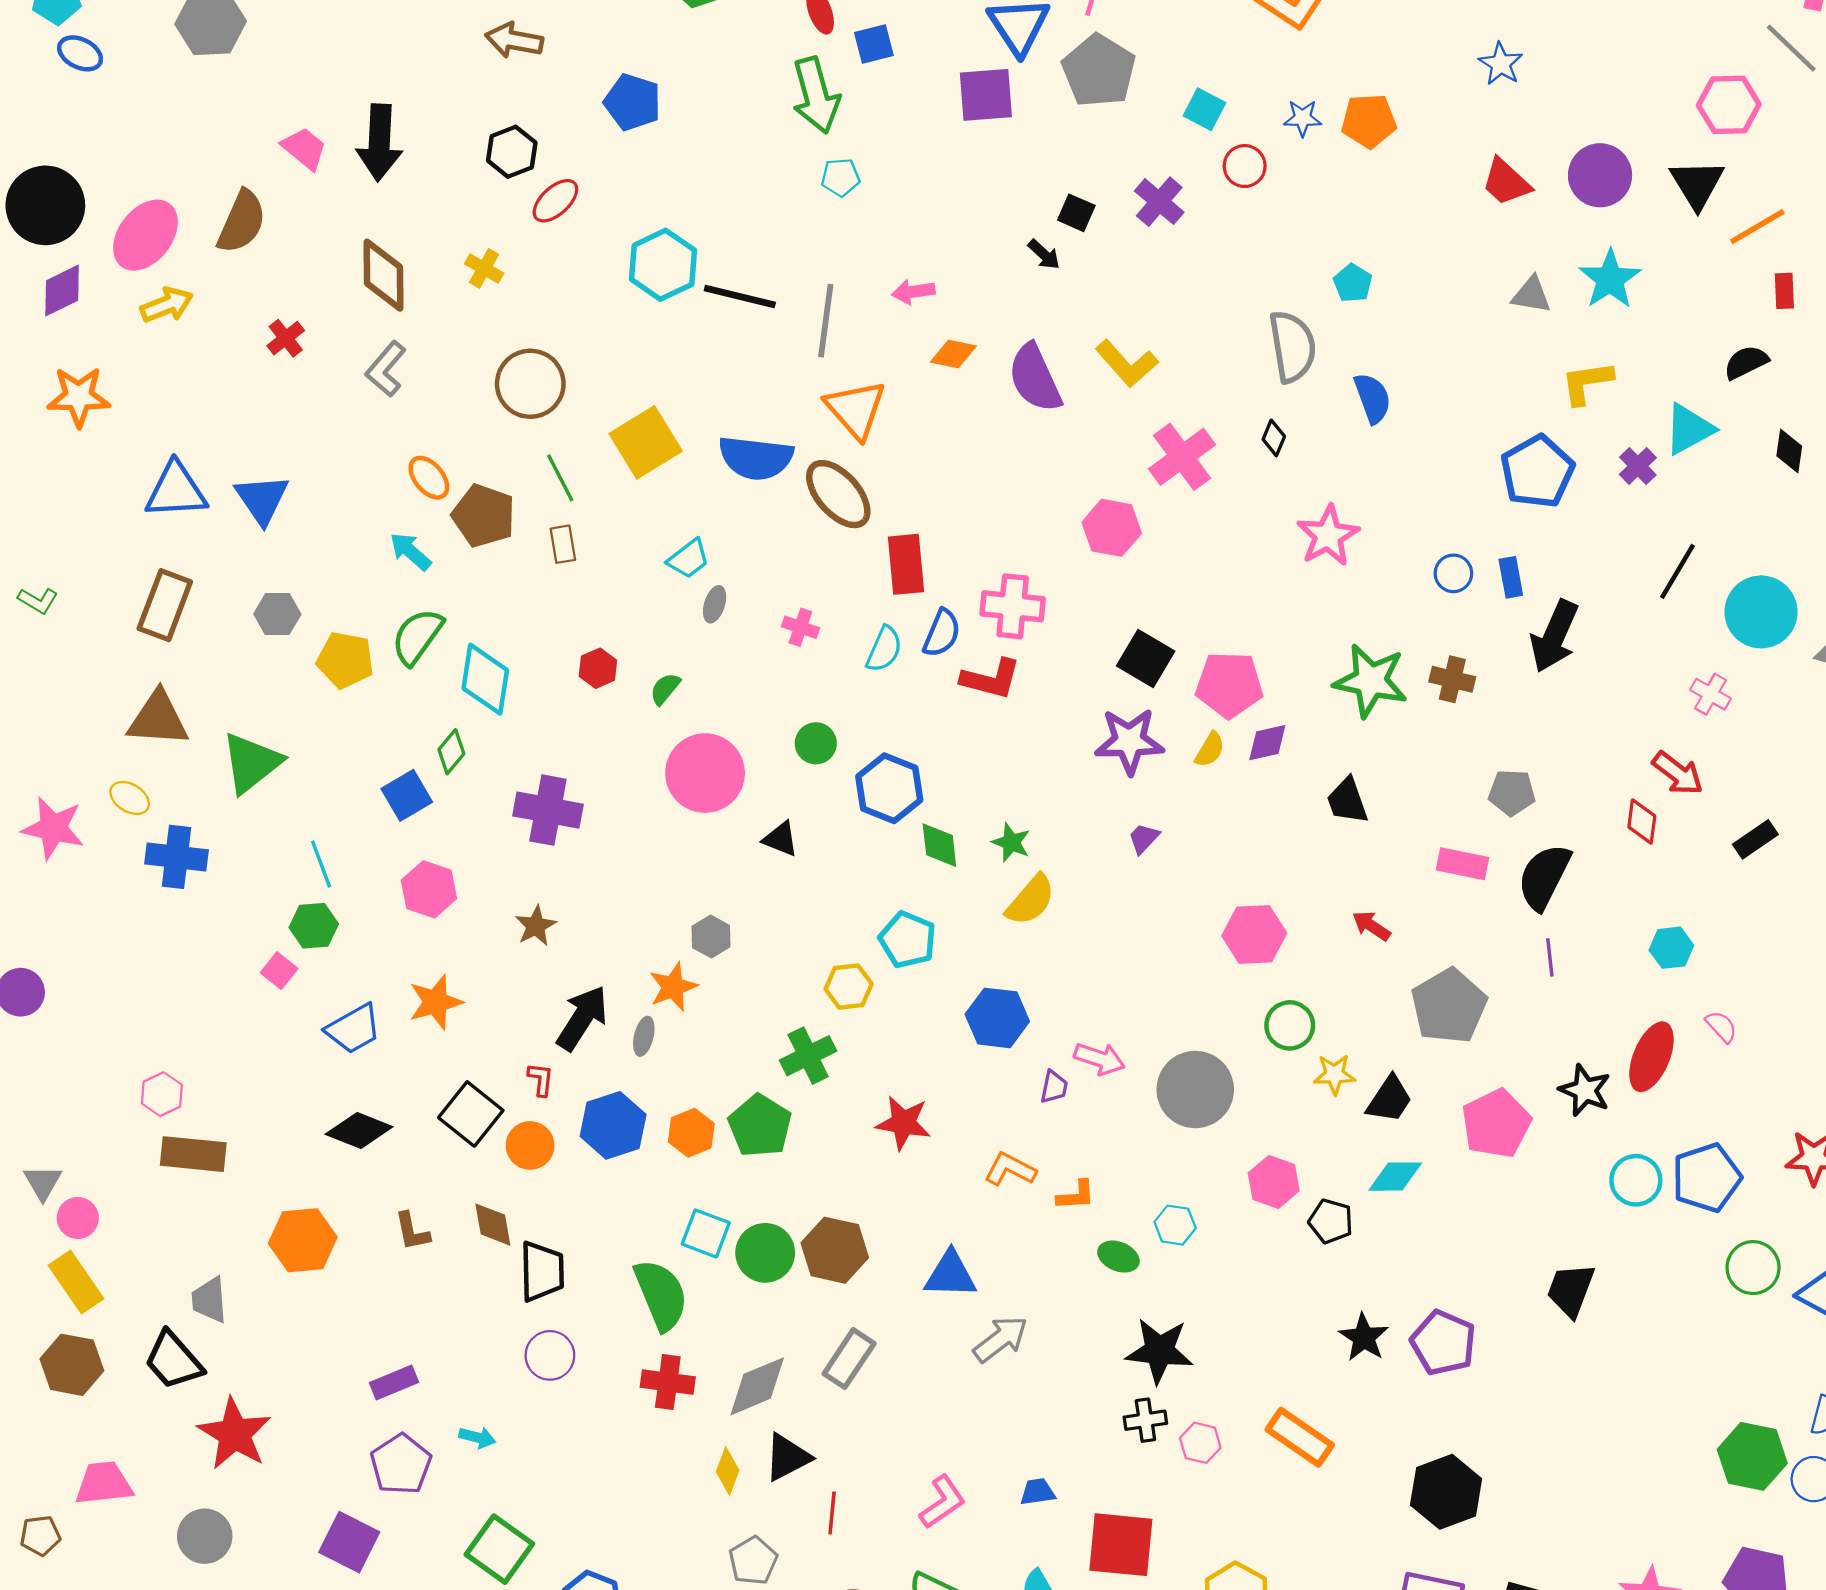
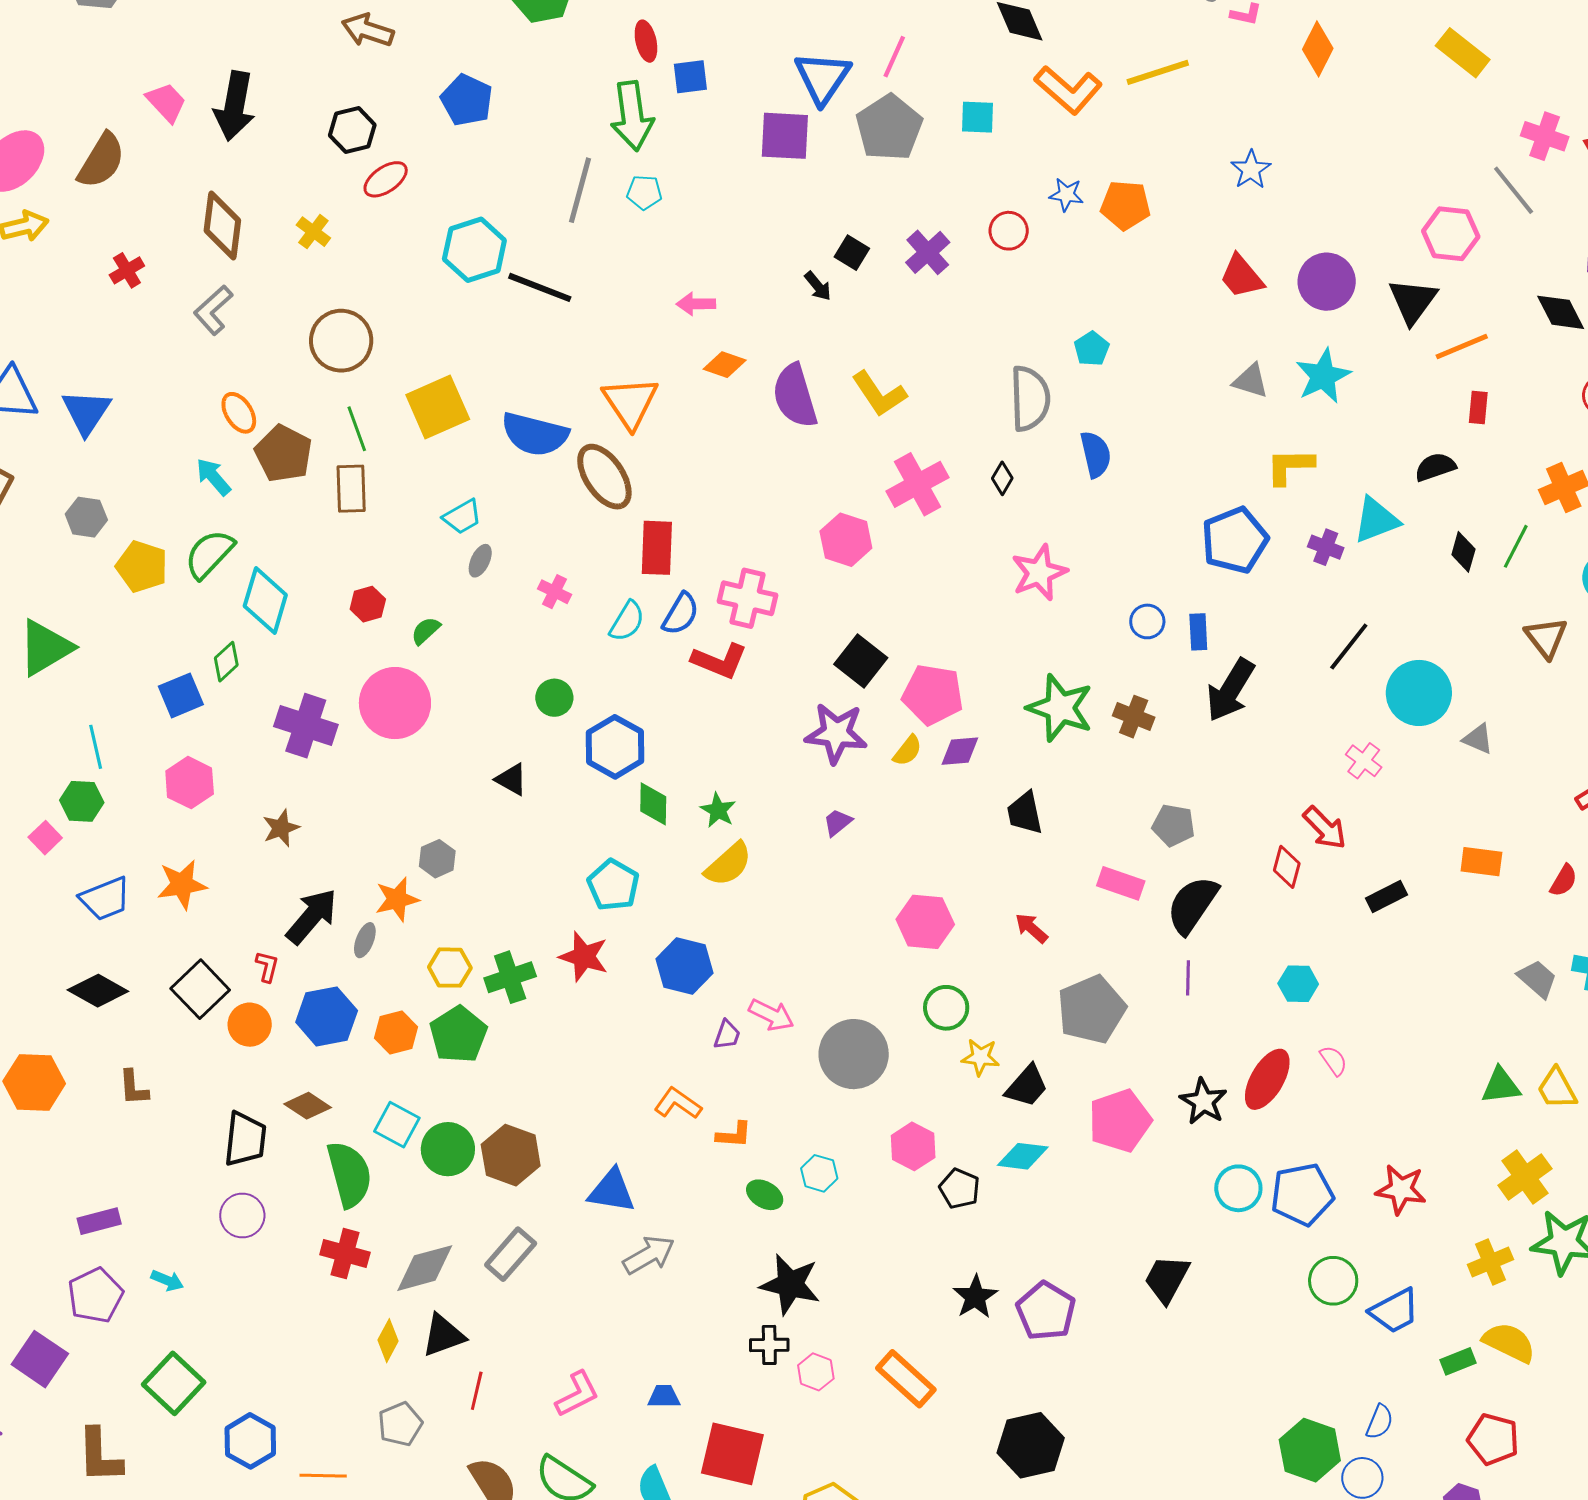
cyan square: (1204, 109) -> (978, 117), moved, turned -33
gray line: (826, 321) -> (580, 190), moved
purple cross: (1638, 466) -> (1326, 547), turned -32
brown rectangle: (563, 544) -> (351, 489), size x1.4
pink circle: (705, 773) -> (395, 703), moved
yellow hexagon: (849, 987) -> (450, 968), moved
red star: (903, 1123) -> (584, 957), moved
brown diamond: (493, 1225) -> (308, 1106), moved, turned -54

